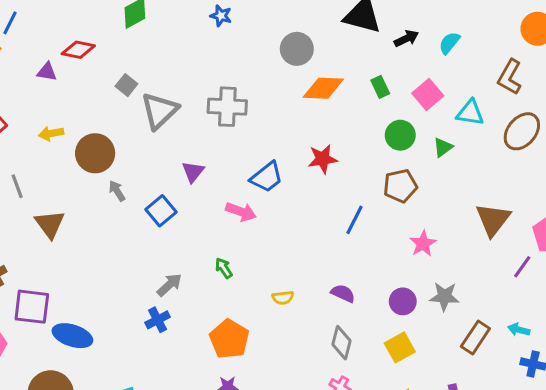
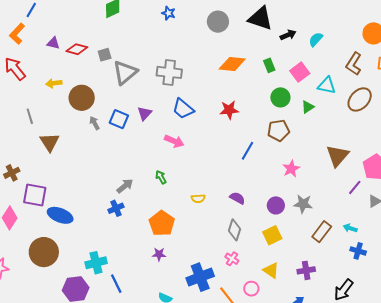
gray circle: (297, 49) -> (218, 22), moved
red diamond: (78, 50) -> (77, 49), moved
gray square: (126, 85) -> (105, 55), turned 32
blue trapezoid: (267, 177) -> (183, 109), moved, turned 75
blue square: (161, 211) -> (119, 119), moved, turned -30

